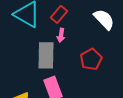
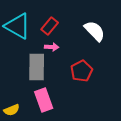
pink arrow: (61, 35) -> (52, 47), turned -96

